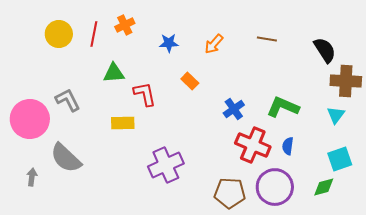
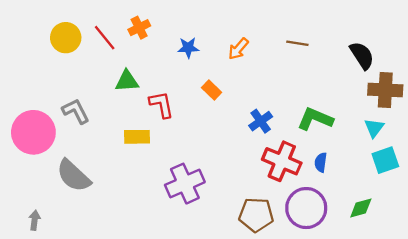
red line: (94, 34) -> (105, 38), turned -50
cyan square: (340, 159) -> (385, 160), moved
gray arrow: (32, 177) -> (35, 220), moved

